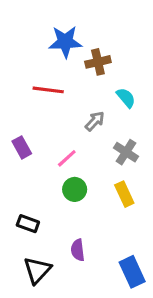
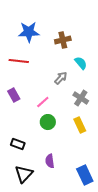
blue star: (65, 42) -> (29, 32), moved
red line: (48, 90) -> (19, 61), moved

